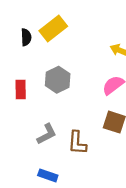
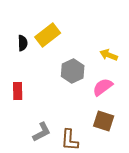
gray hexagon: (58, 80) -> (73, 71), moved

